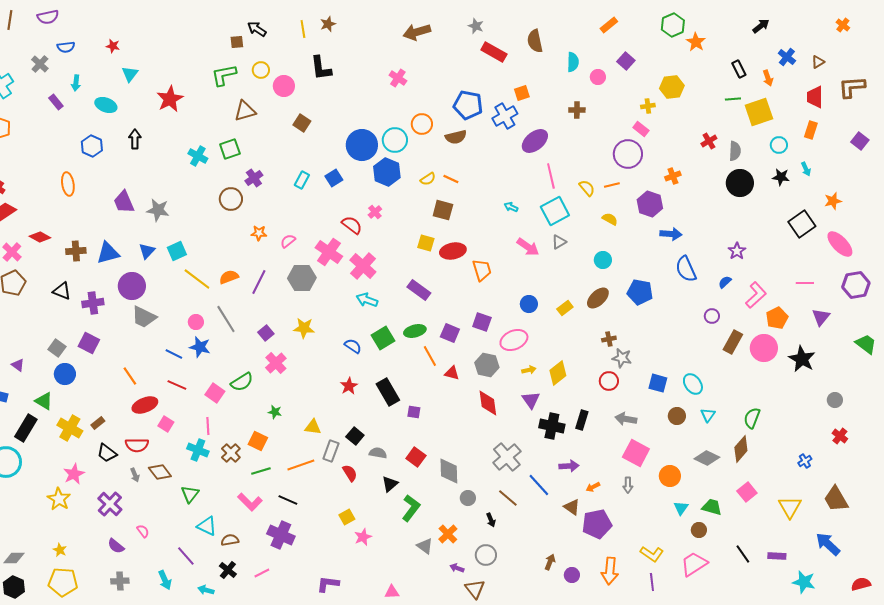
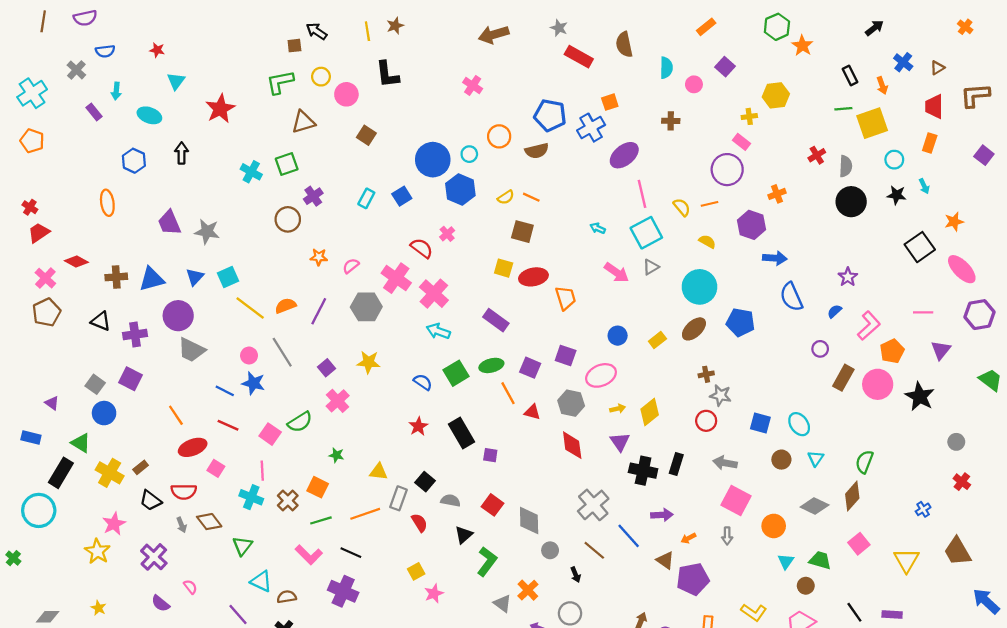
cyan circle: (395, 140) -> (469, 154), size x0.6
cyan circle: (603, 260) -> (699, 287), size x1.8
blue arrow: (828, 544) -> (986, 601), moved

